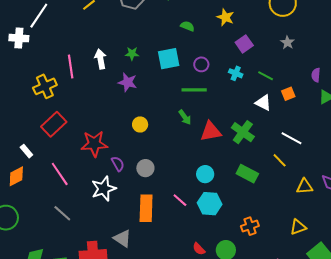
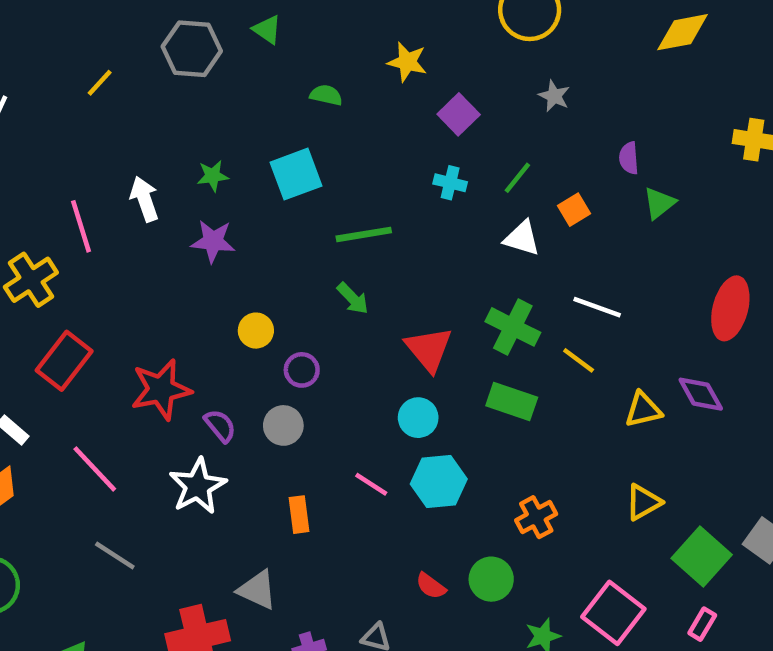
purple circle: (201, 64) -> (302, 370), moved
green line: (266, 76) -> (517, 178), turned -70
red triangle: (211, 131) -> (429, 349), moved, turned -50
green cross: (243, 132) -> (513, 327), moved
orange rectangle: (146, 208) -> (299, 515), size x0.6

